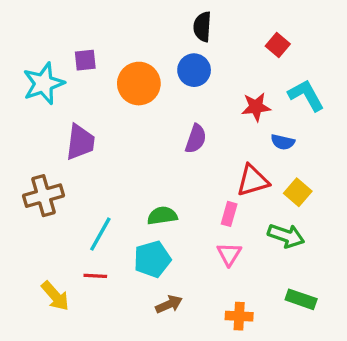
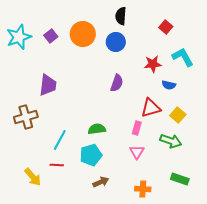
purple square: (85, 60) -> (51, 36), turned -32
cyan star: (43, 84) -> (19, 37), moved
orange circle: (139, 84) -> (83, 34), moved

